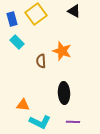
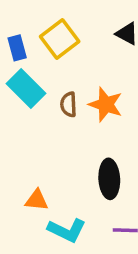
cyan rectangle: (17, 42) -> (26, 89), size x1.5
brown semicircle: (41, 61) -> (69, 104), moved

